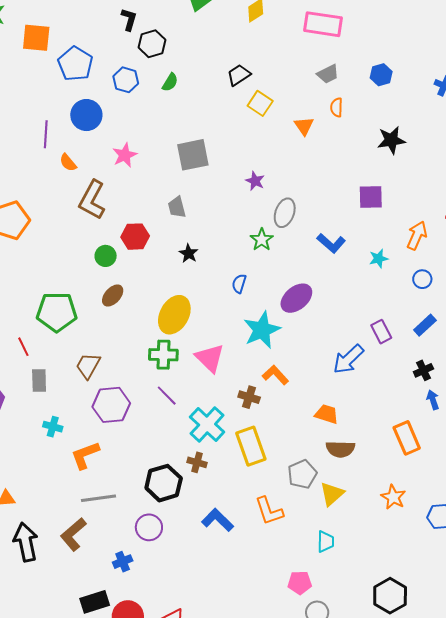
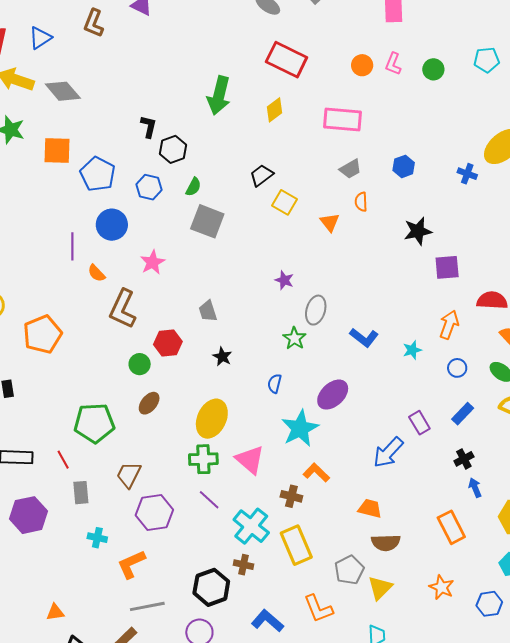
gray square: (193, 155) -> (207, 221), moved, turned 36
purple square: (371, 197) -> (447, 267), moved

